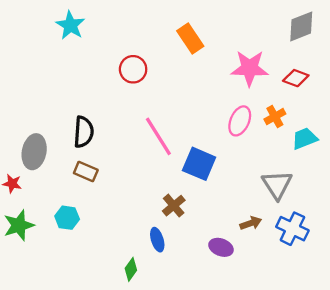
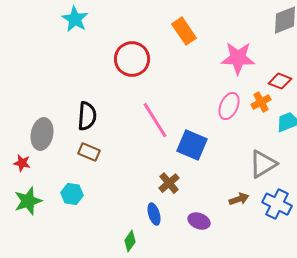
red circle: (133, 69) -> (132, 59), size x1.4
red diamond: (296, 78) -> (280, 81), moved
gray triangle: (277, 185) -> (263, 164), turned 32
purple ellipse: (221, 247) -> (199, 221), moved

